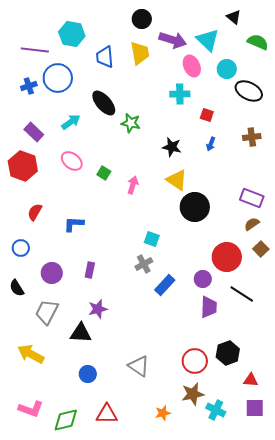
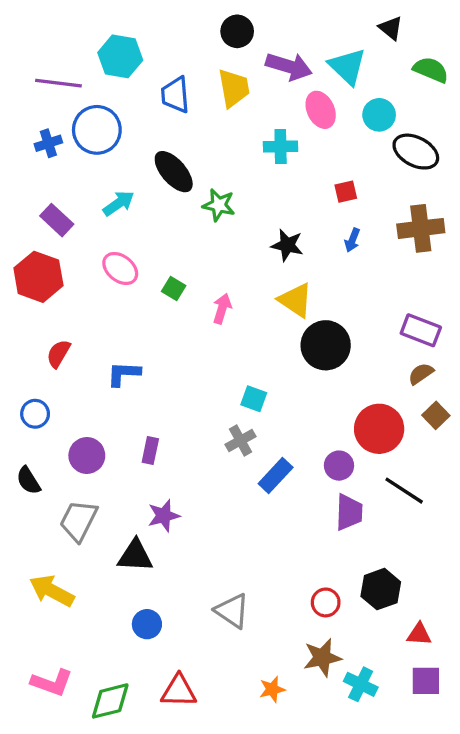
cyan cross: (180, 94) -> (281, 147), moved
red square: (207, 115) -> (346, 192), turned -32
brown cross: (252, 137) -> (421, 228), size x1.5
red circle: (195, 361) -> (326, 602), size x0.7

